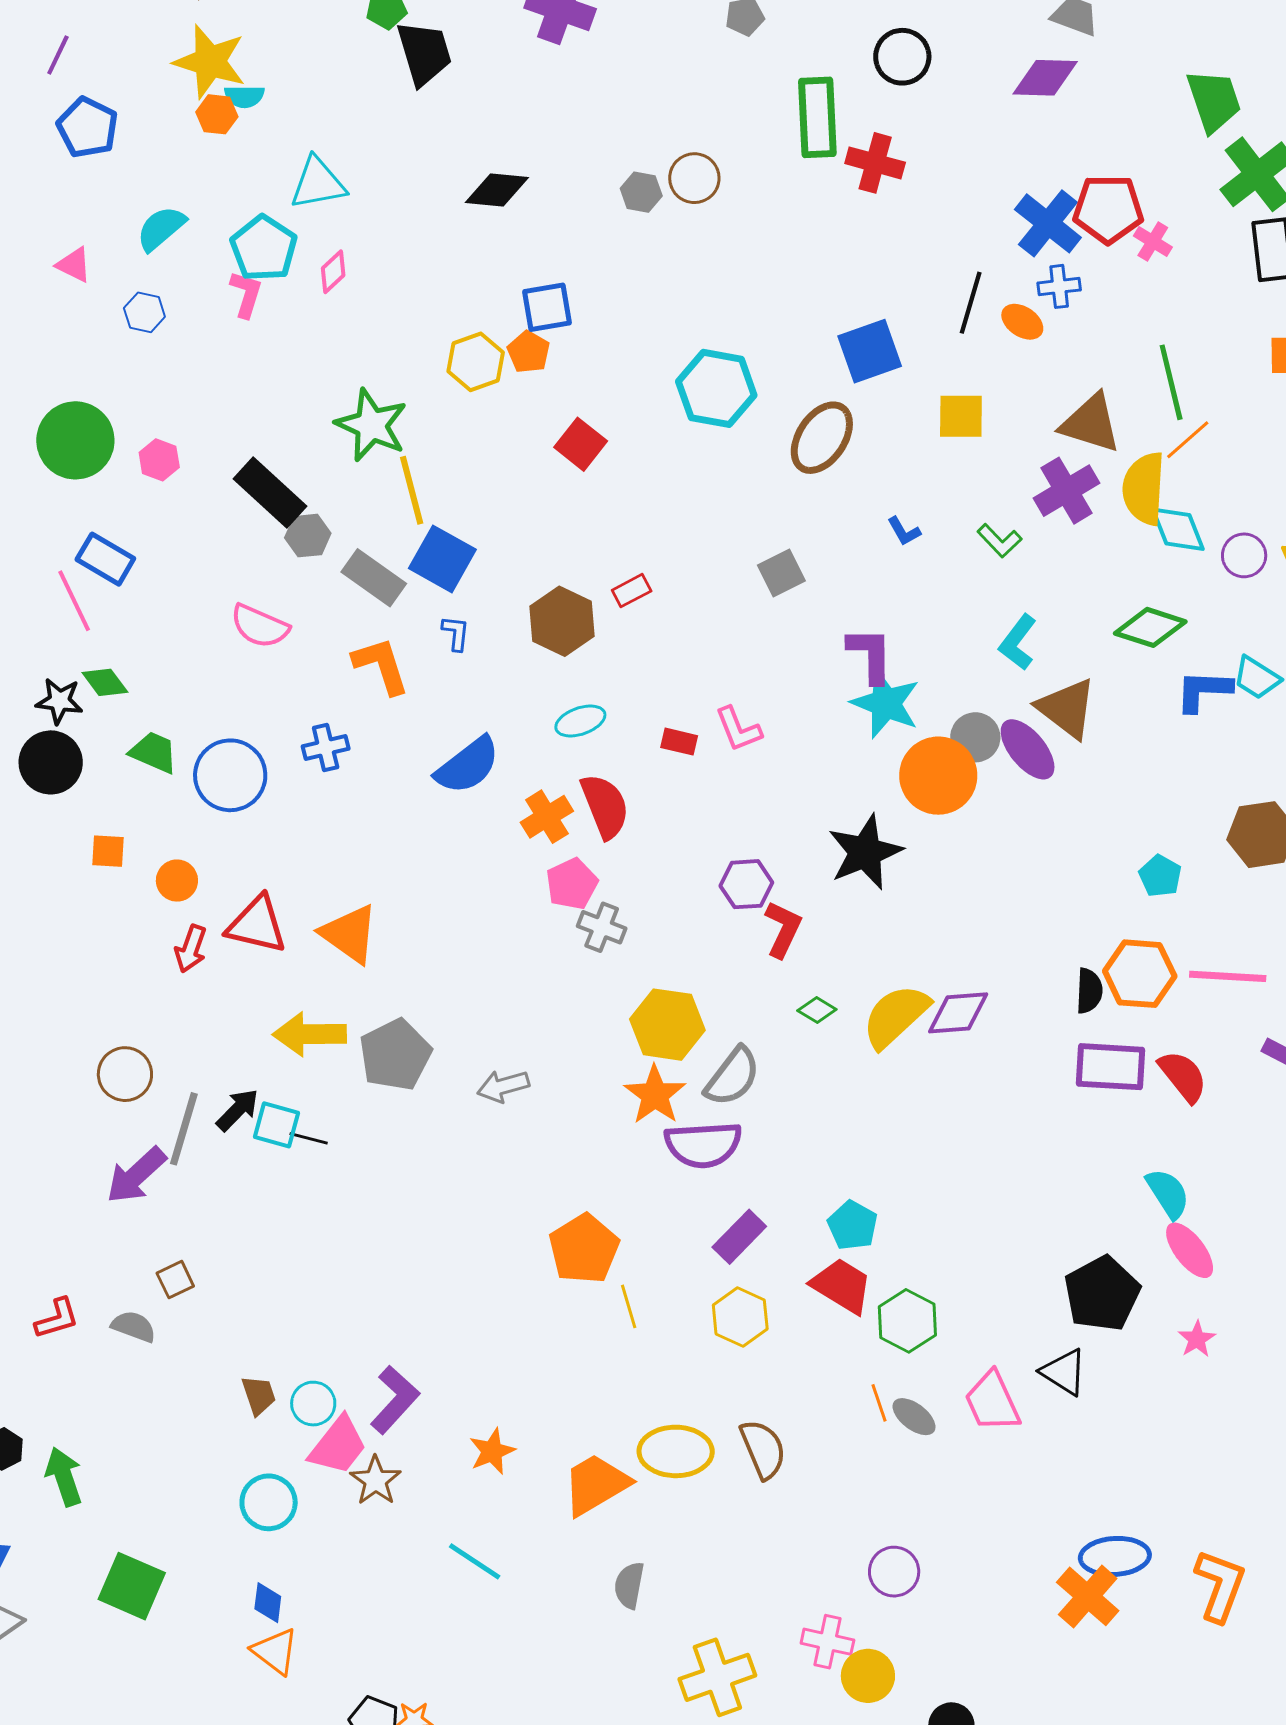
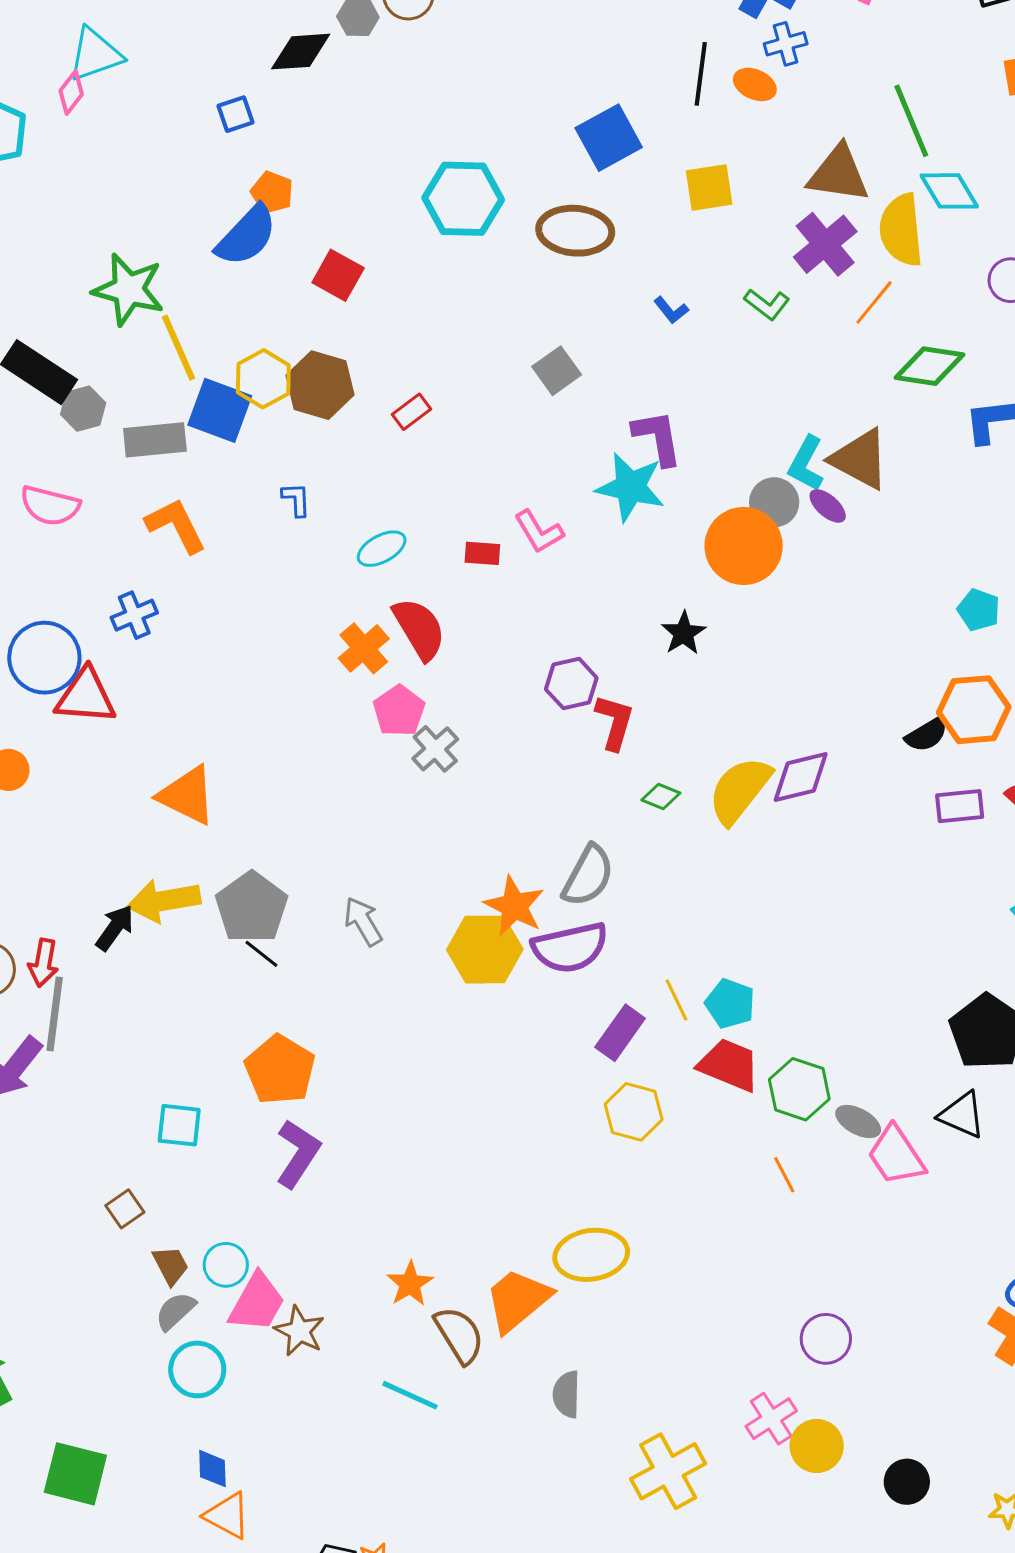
cyan triangle: (318, 183) -> (95, 54), moved
black diamond: (497, 190) -> (301, 52), moved
pink diamond: (333, 272) -> (71, 93), moved
blue square: (547, 307) -> (236, 114), moved, size x0.7
yellow hexagon: (476, 362) -> (263, 379), moved
brown ellipse: (822, 438) -> (575, 231), turned 70
orange line: (1188, 440) -> (874, 302), moved
cyan diamond: (1178, 529) -> (949, 191), moved
gray rectangle: (374, 578) -> (155, 440), turned -32
brown hexagon: (562, 621) -> (320, 385), moved
blue L-shape: (456, 633) -> (296, 499), moved
cyan L-shape: (1018, 642) -> (806, 464), moved
cyan star: (886, 703) -> (630, 487), moved
purple ellipse: (1028, 749) -> (828, 506), size x0.6
blue semicircle: (468, 765) -> (247, 236), moved
black star: (865, 852) -> (684, 633), size x0.6
red triangle: (257, 925) -> (86, 696), moved
gray cross: (602, 927) -> (435, 749), turned 36
red arrow: (191, 949) -> (43, 963), moved
black semicircle: (1089, 991) -> (927, 735), turned 66
yellow hexagon: (667, 1025) -> (485, 950), moved
purple rectangle: (1110, 1067) -> (960, 806), size x0.7
gray arrow: (503, 1086) -> (363, 921), turned 84
black arrow: (238, 1110) -> (115, 928), moved
cyan square: (277, 1125) -> (179, 1125), moved
black line: (309, 1138) -> (261, 954), moved, turned 33
orange pentagon: (584, 1249) -> (280, 1070), moved
brown square: (175, 1280) -> (125, 1209), moved
yellow line: (629, 1306) -> (677, 1000), moved
gray semicircle: (134, 1326) -> (175, 1311), moved, turned -54
purple L-shape: (395, 1400) -> (298, 1154), moved
gray ellipse: (914, 1417) -> (858, 1122), moved
brown semicircle: (763, 1449) -> (459, 1335), moved
pink cross: (827, 1642) -> (771, 1419), turned -36

